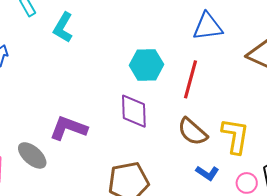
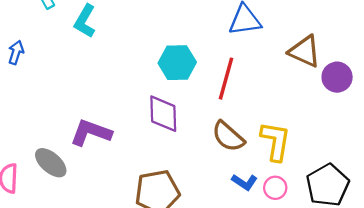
pink circle: (247, 183) -> (275, 188), moved

